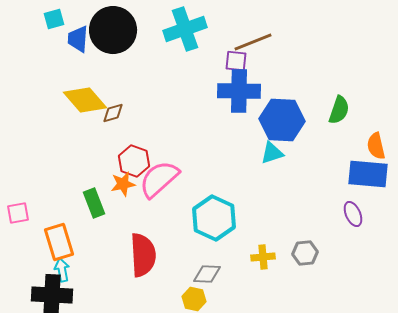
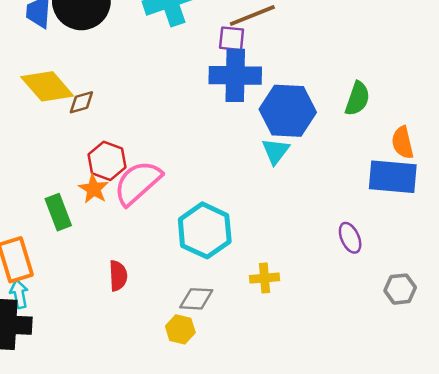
cyan triangle: (272, 153) -> (276, 151), turned -35
orange star: (123, 184) -> (94, 189), turned -30
purple ellipse: (353, 214) -> (350, 238), moved
gray hexagon: (305, 253) -> (400, 289), moved
red semicircle: (143, 255) -> (118, 276), size x0.6

